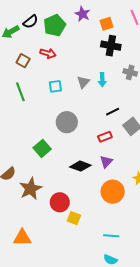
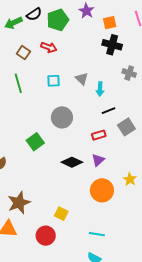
cyan arrow: (102, 80) -> (100, 89), moved
gray triangle: (83, 82) -> (82, 79), turned -32
brown star: (31, 189) -> (19, 203), moved
red circle: (60, 202) -> (46, 236), moved

